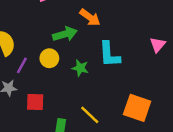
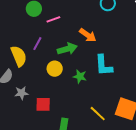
purple line: (22, 65) -> (37, 44), moved
yellow line: (90, 115) -> (98, 114), moved

